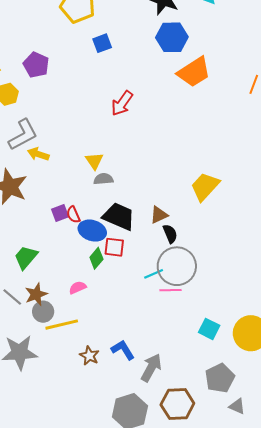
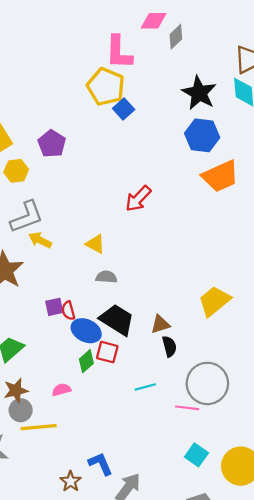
blue square: (102, 43) -> (124, 109), moved, turned -30
yellow triangle: (94, 161) -> (95, 244), moved, turned -36
gray circle: (177, 266) -> (207, 383), moved
pink line: (170, 290) -> (187, 408), moved
brown star: (89, 356) -> (71, 481), moved

